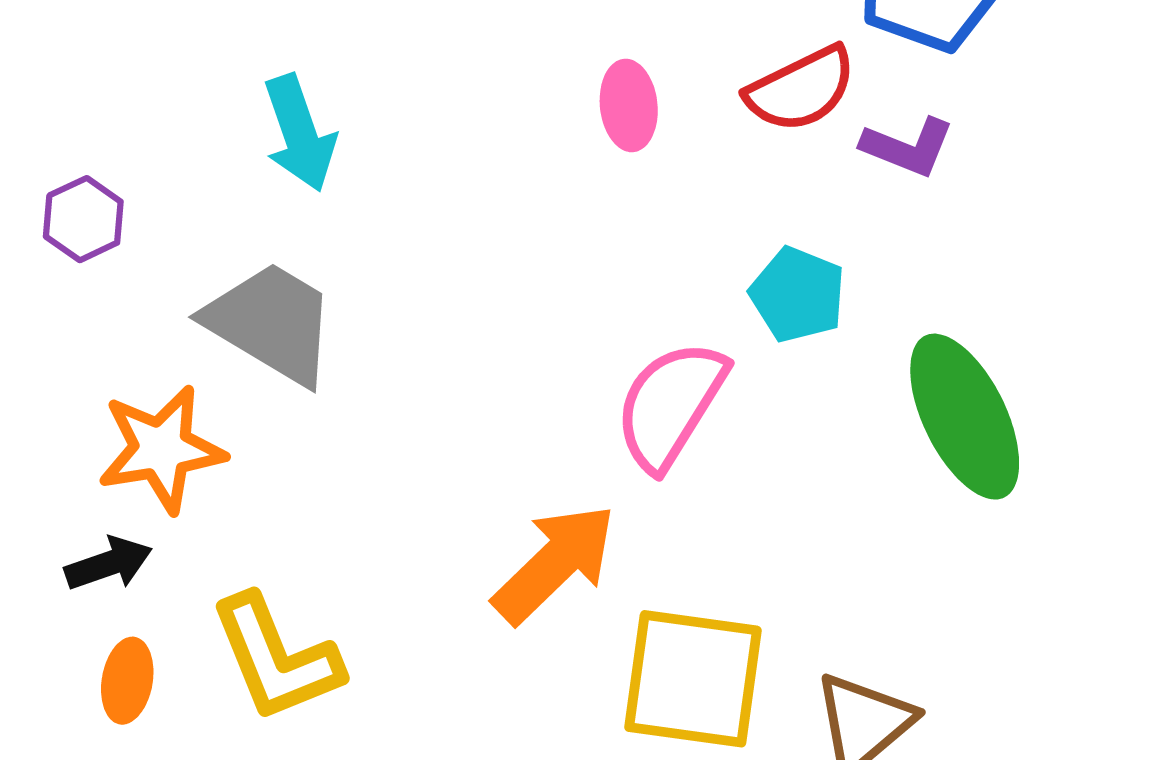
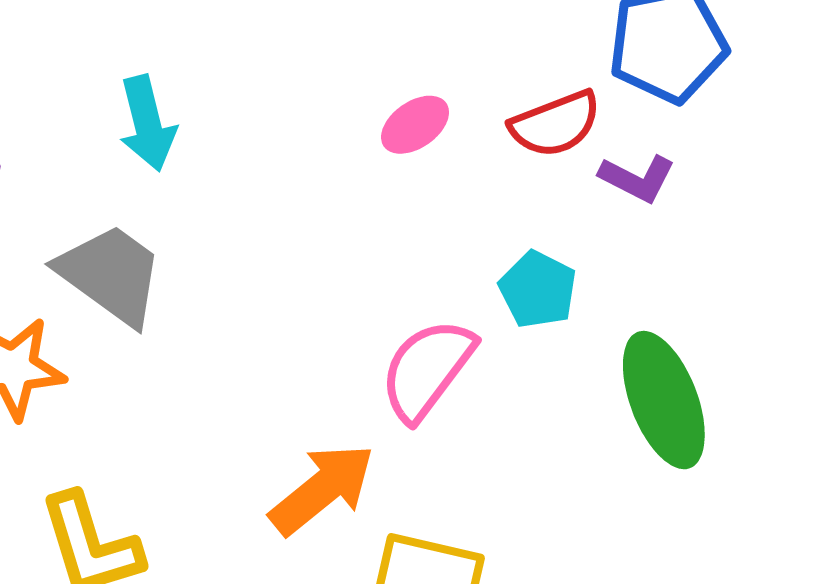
pink ellipse: (629, 105) -> (415, 125), turned 56

